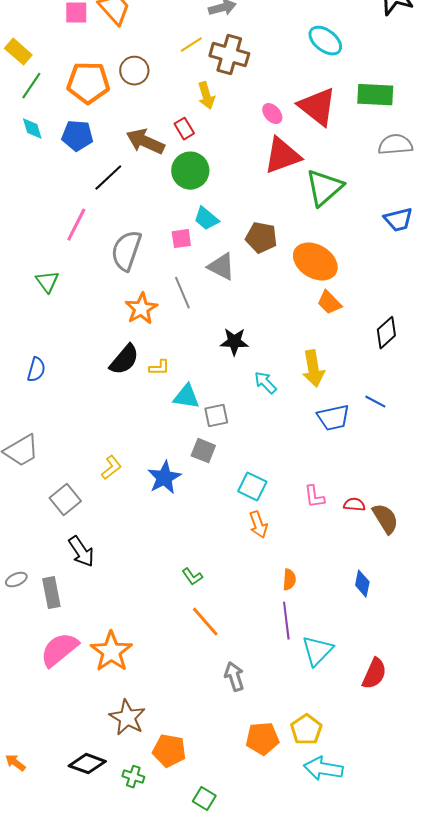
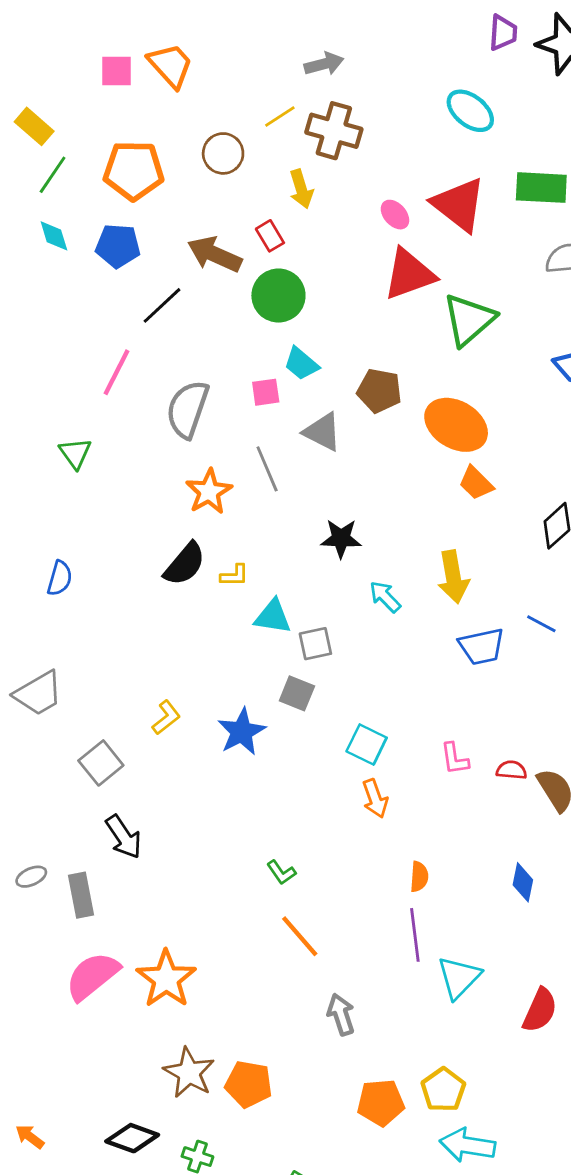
brown circle: (134, 71) -> (223, 153), moved
orange pentagon: (169, 751) -> (249, 1084), moved

